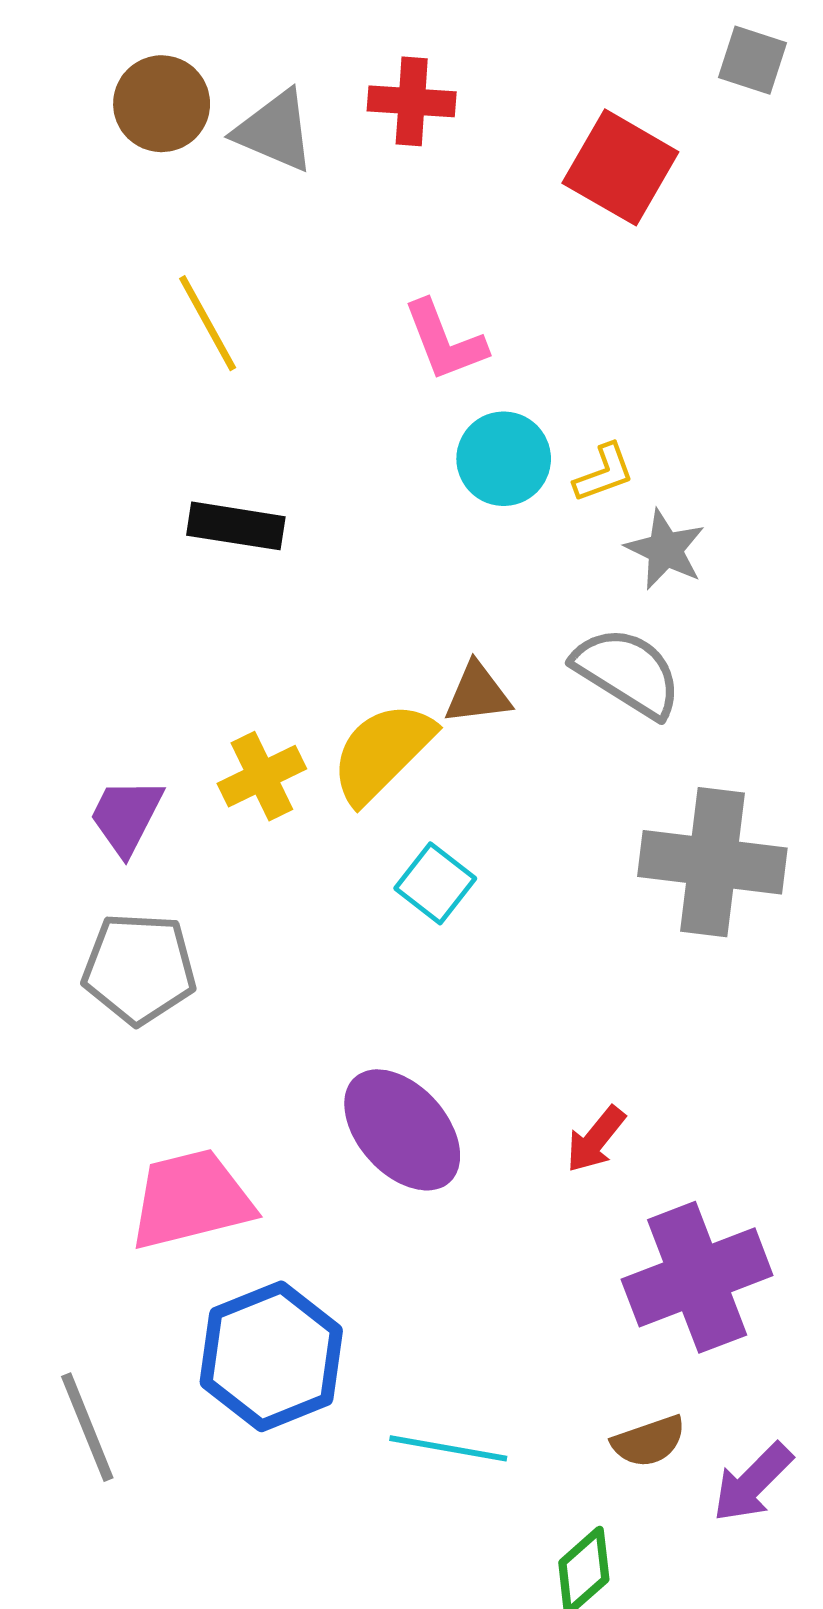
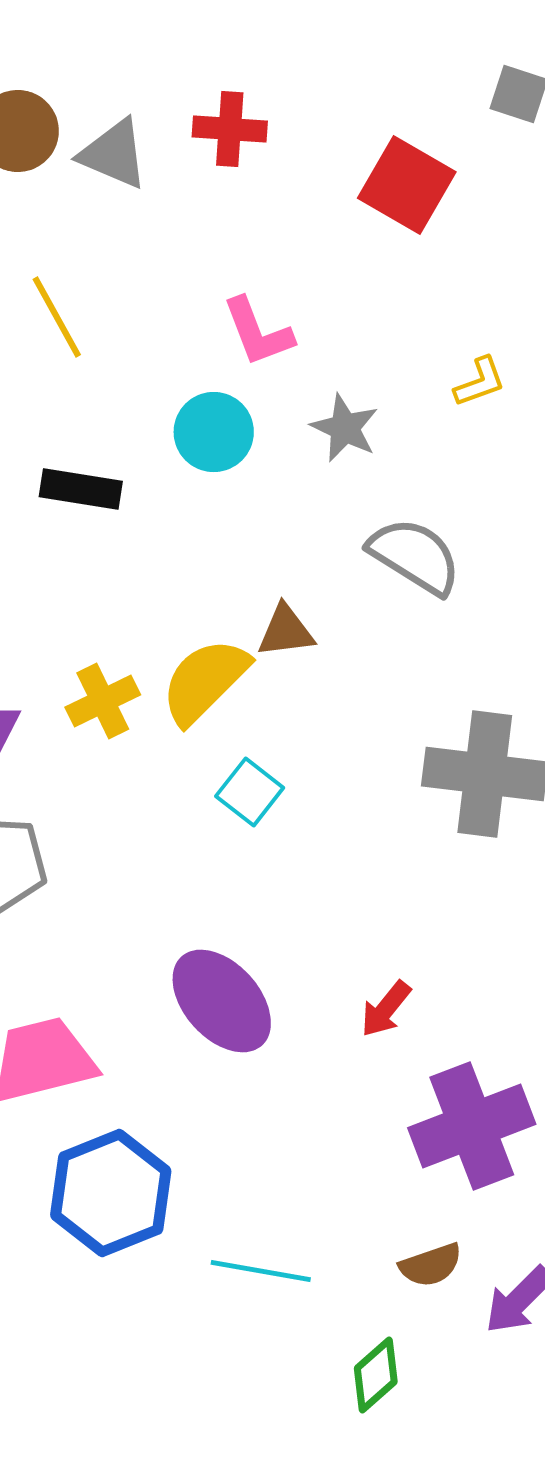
cyan circle: (504, 459) -> (214, 432), moved
yellow L-shape: (604, 473) -> (480, 382), moved
gray star: (665, 550) -> (345, 428), moved
gray semicircle: (627, 672) -> (415, 556), moved

